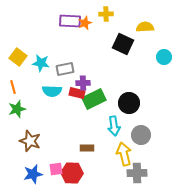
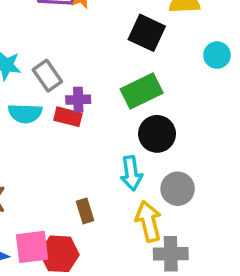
gray rectangle: (65, 69) -> (47, 76), turned 66
green rectangle: (94, 99) -> (142, 91), moved
brown rectangle: (87, 148) -> (85, 211), turned 72
pink square: (56, 169) -> (32, 247), size x1.5

